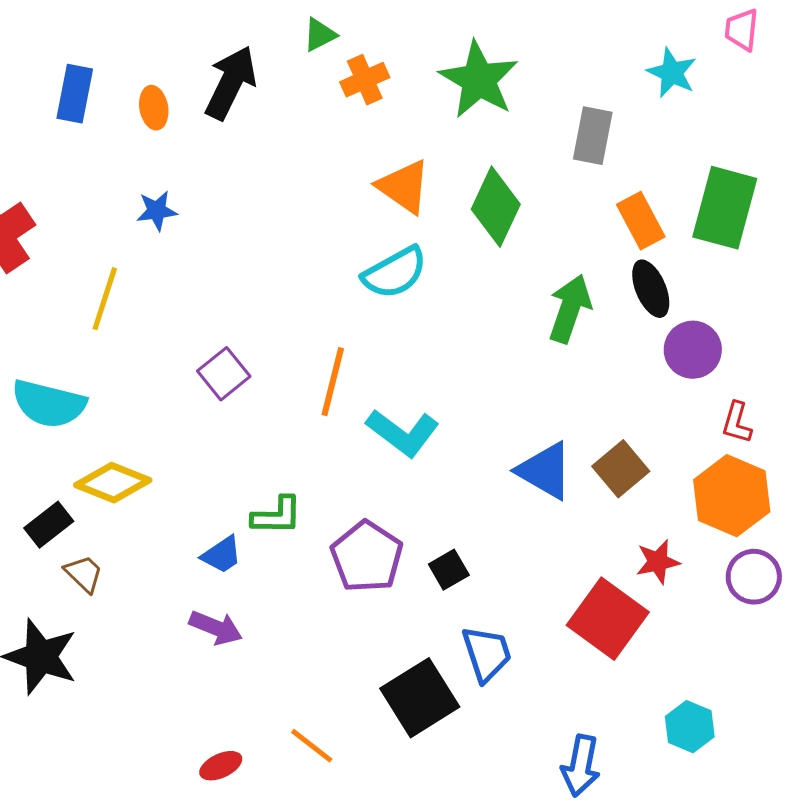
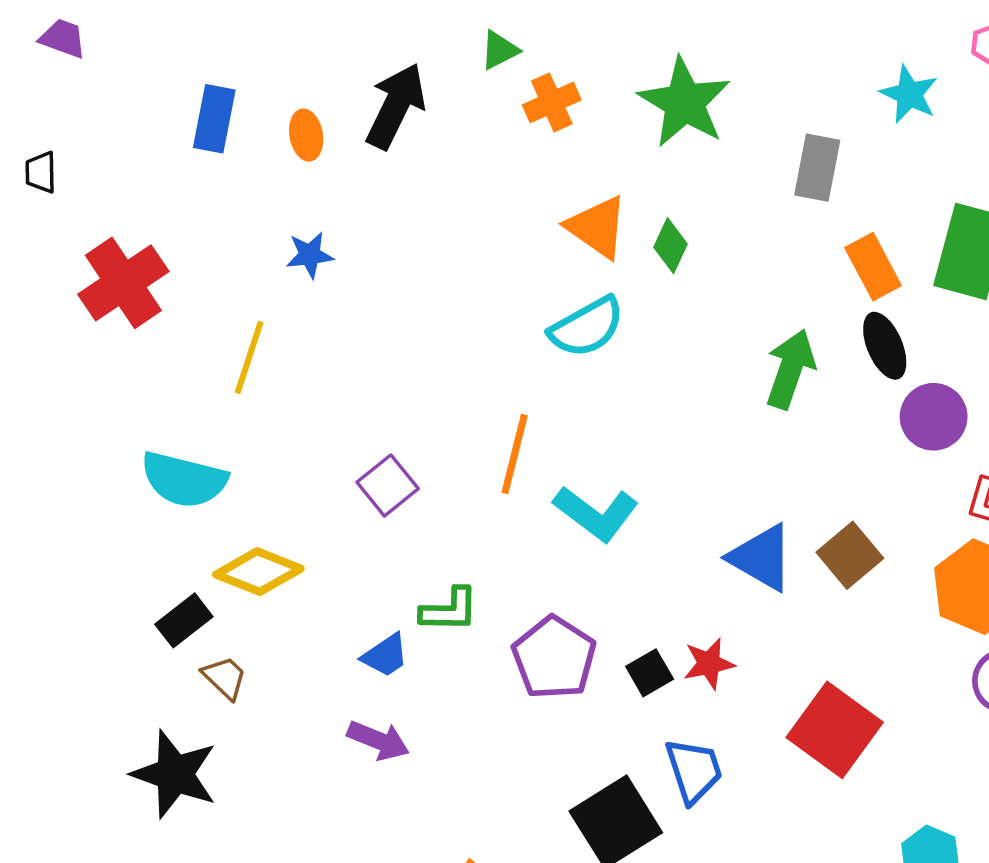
green diamond: (496, 207) -> (671, 246), moved, size x0.6
purple square: (224, 374) -> (388, 485), moved
red star: (658, 562) -> (709, 664), moved

